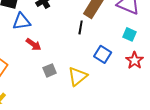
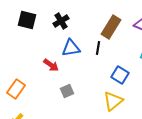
blue triangle: (22, 21) -> (71, 48), moved
yellow triangle: (78, 76) -> (113, 101), moved

